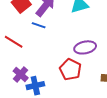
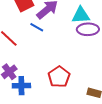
purple ellipse: (85, 47) -> (88, 29), moved

